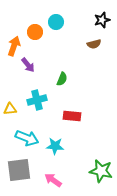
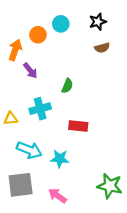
black star: (102, 20) -> (98, 22), moved

